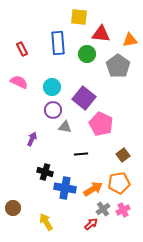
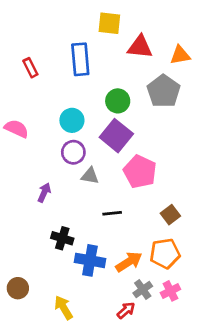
green circle: (87, 54) -> (118, 101), moved
pink semicircle: (19, 82) -> (16, 129), moved

